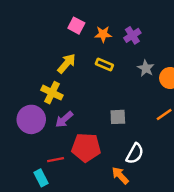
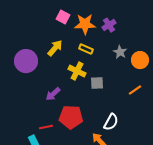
orange star: (103, 34) -> (85, 24), size x1.5
yellow cross: (52, 93) -> (77, 71), moved
gray square: (118, 117) -> (97, 83), moved
purple circle: (31, 119) -> (26, 61), moved

